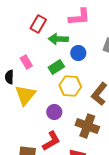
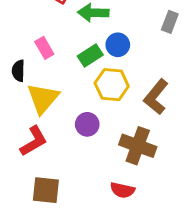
blue circle: (78, 53) -> (118, 45), moved
red L-shape: (51, 141) -> (34, 141), moved

